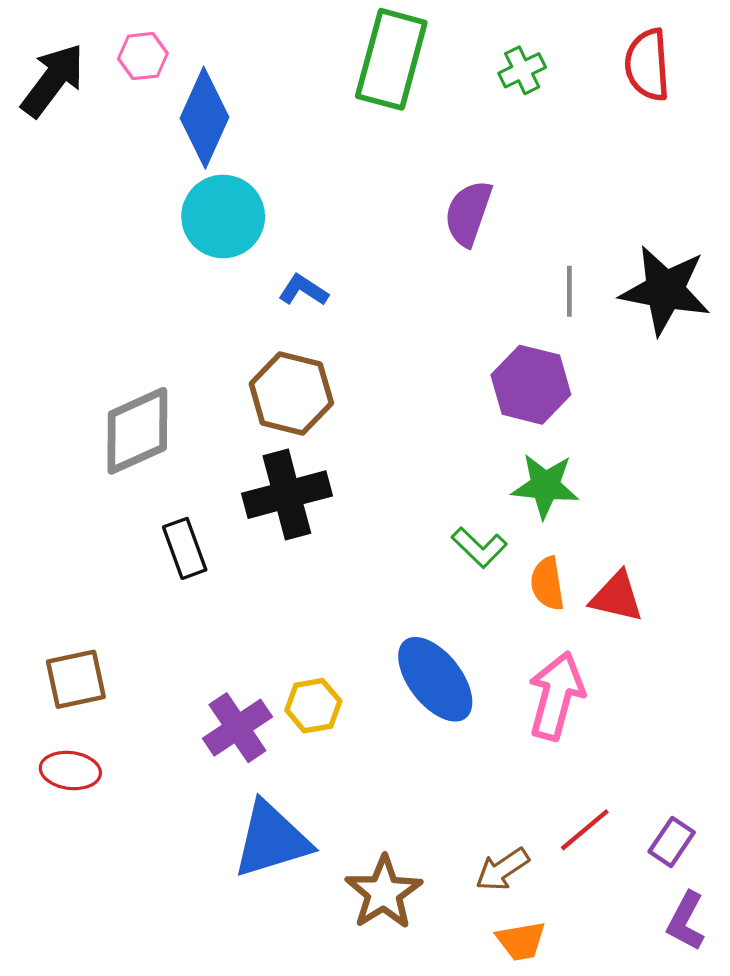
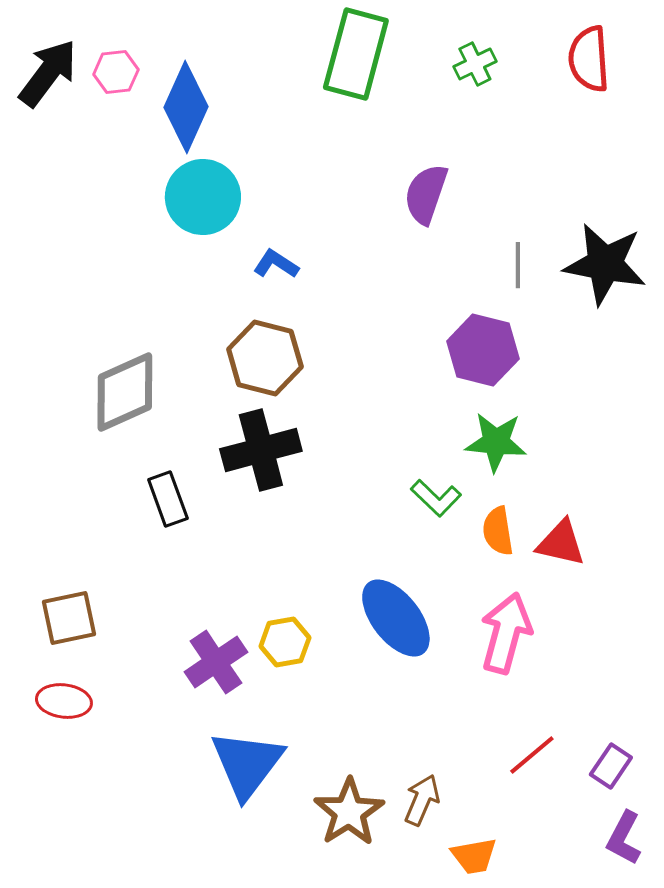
pink hexagon: (143, 56) -> (116, 72), moved
blue triangle: (272, 840) -> (247, 764), turned -36
brown arrow: (502, 869) -> (422, 800), moved, turned 147

